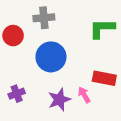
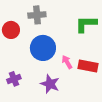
pink arrow: (84, 95) -> (67, 62), moved
purple star: (59, 100) -> (50, 84), turned -30

